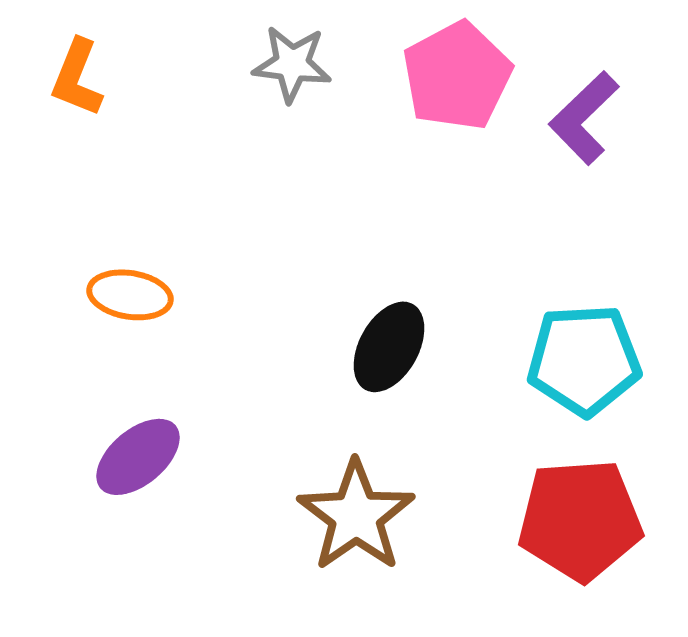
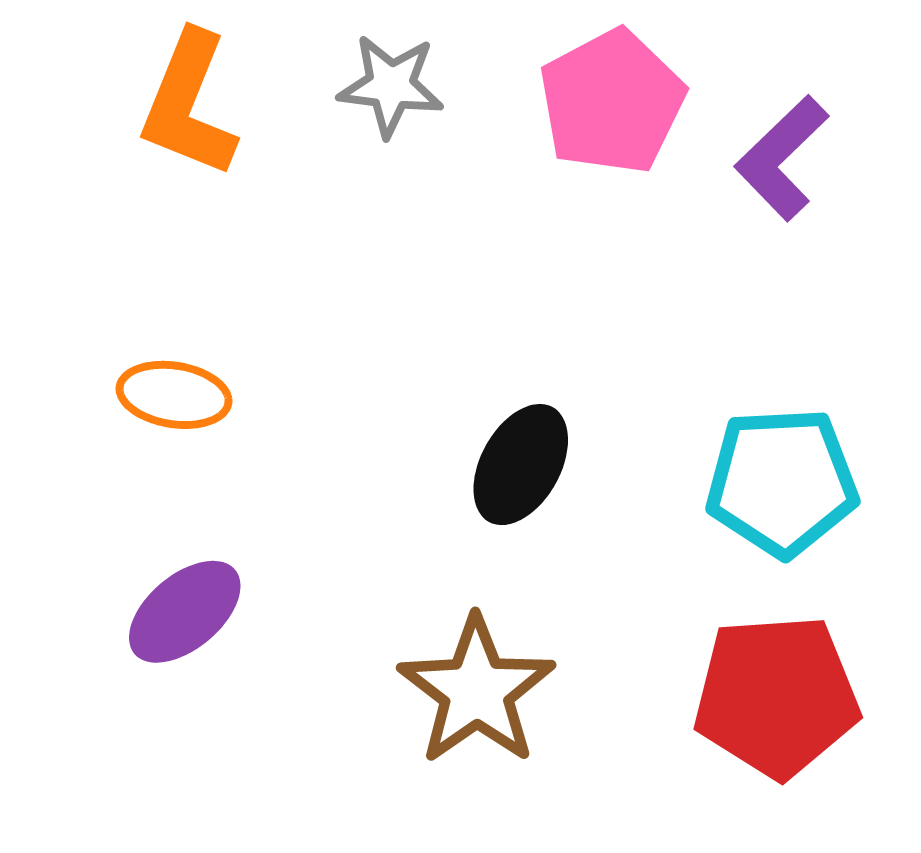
orange L-shape: (77, 78) -> (189, 104), moved, size x1.4

